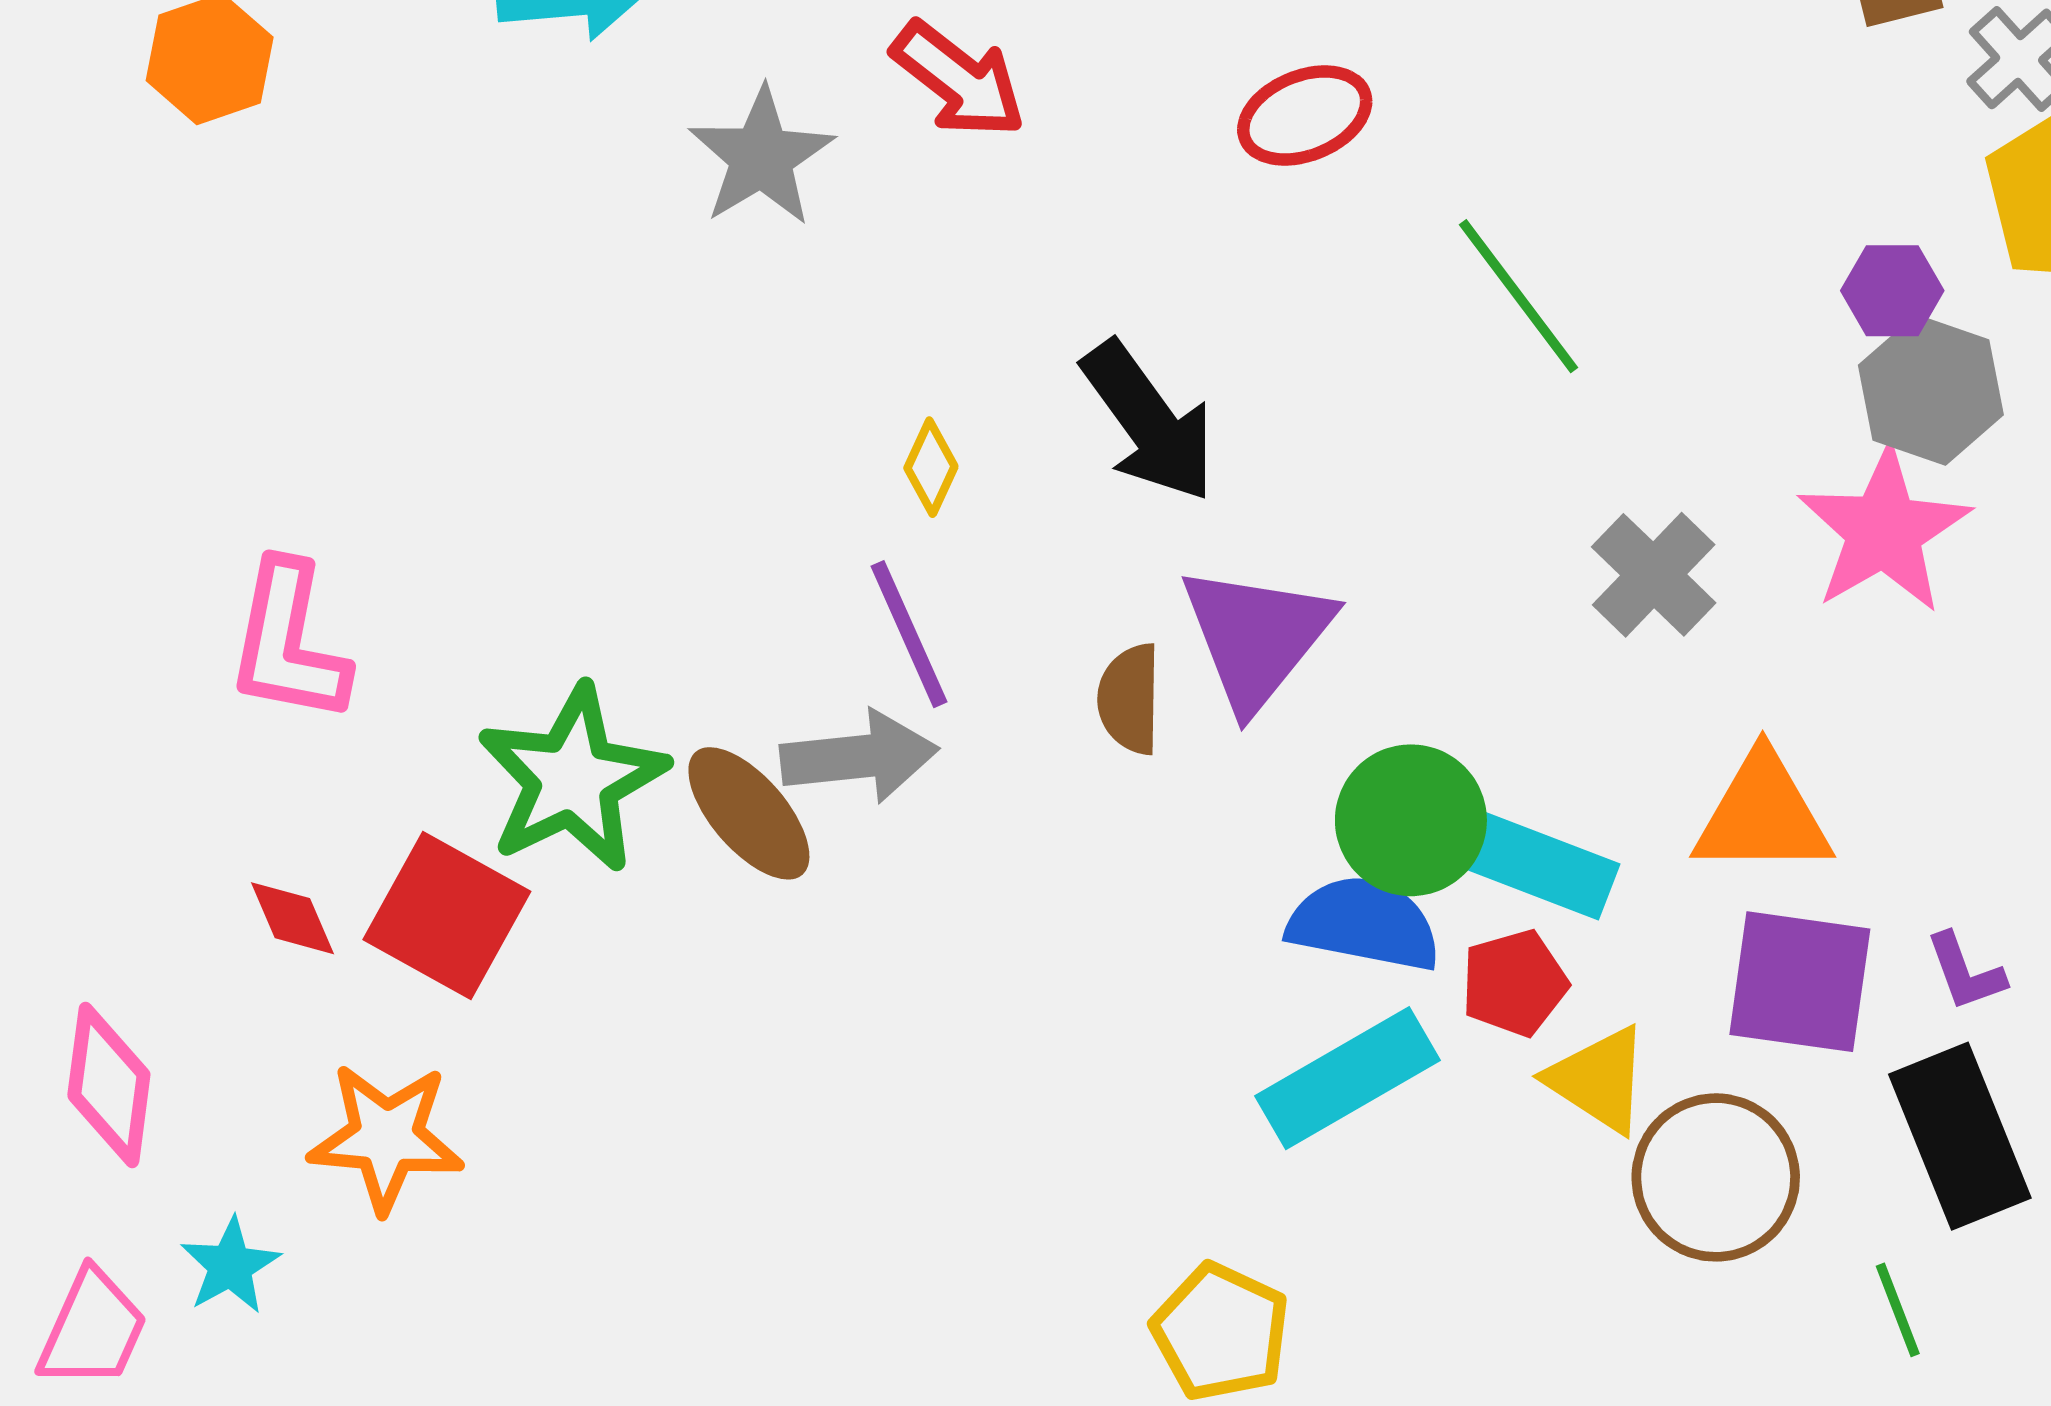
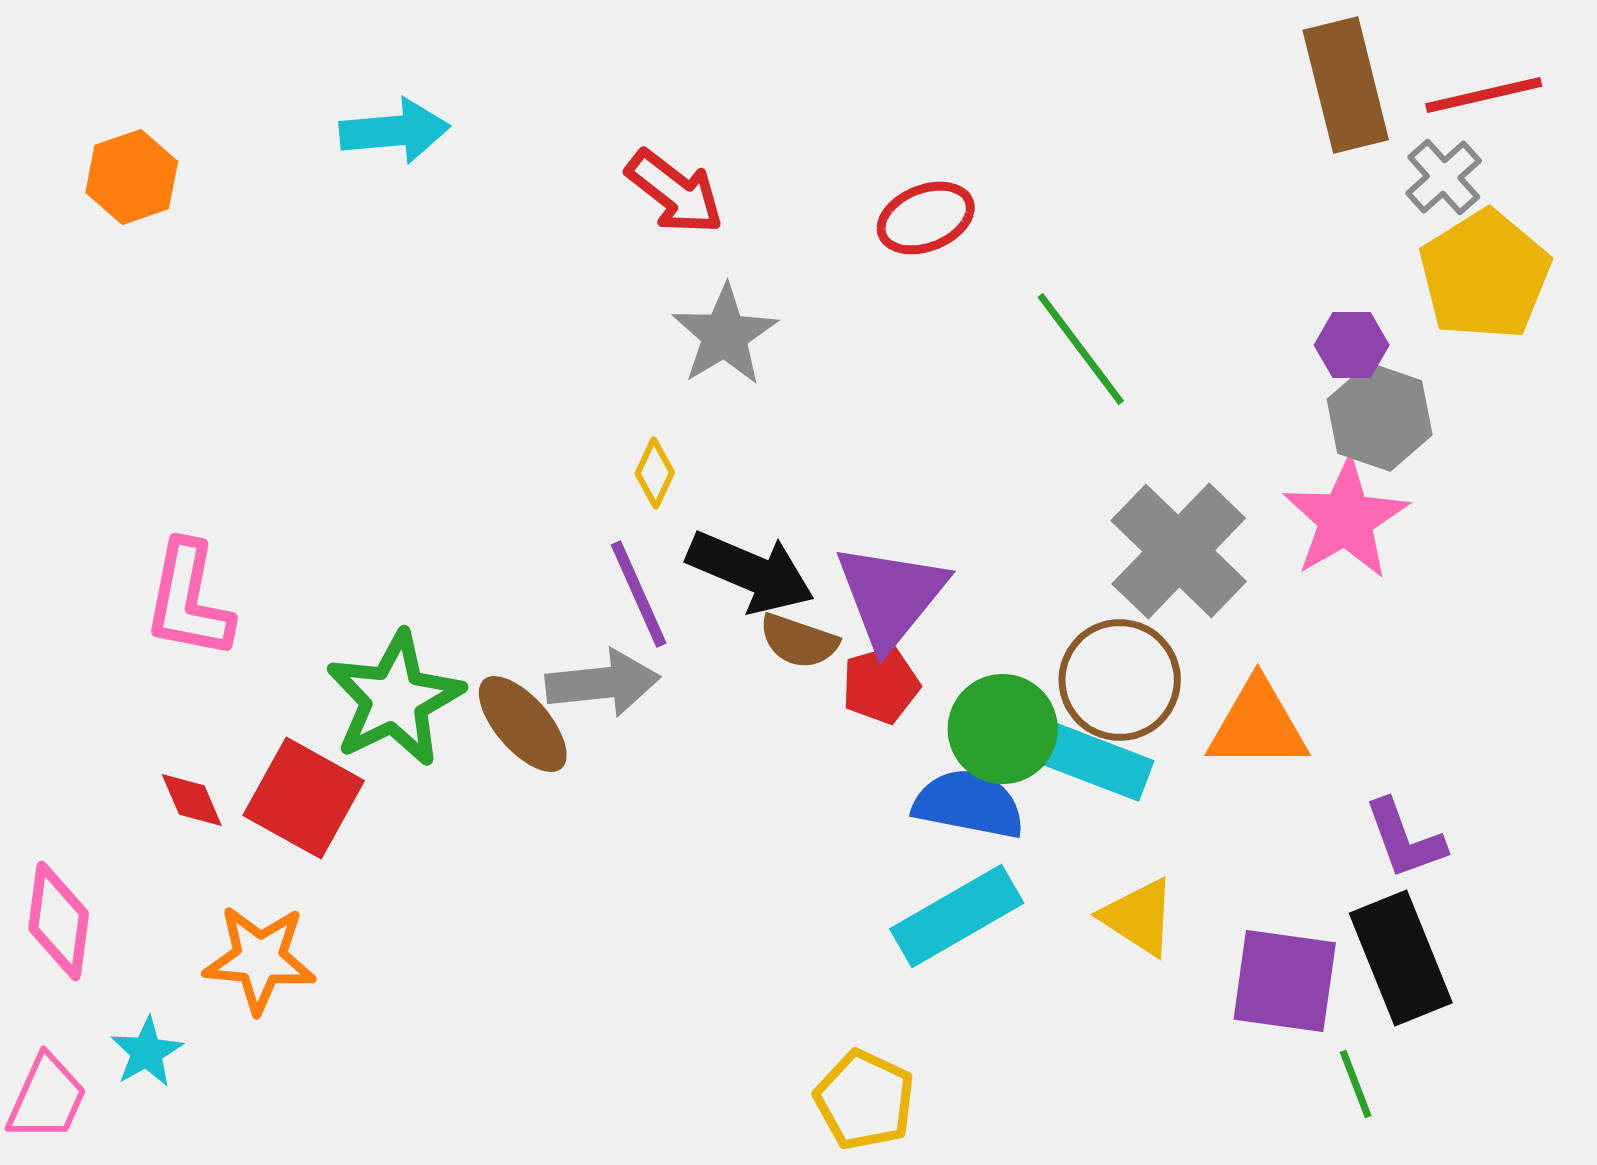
gray star: (761, 157) -> (725, 335), moved
black arrow: (1149, 422) -> (751, 572), moved, turned -31
gray cross: (1654, 575) -> (1179, 551), size x1.5
brown semicircle: (1130, 699) -> (799, 641), turned -72
purple L-shape: (1965, 972) -> (1405, 839), size x1.4
purple square: (1800, 982) -> (1285, 981), moved
red pentagon: (1514, 983) -> (881, 685), moved
brown circle: (1716, 1177) -> (1120, 680), moved

